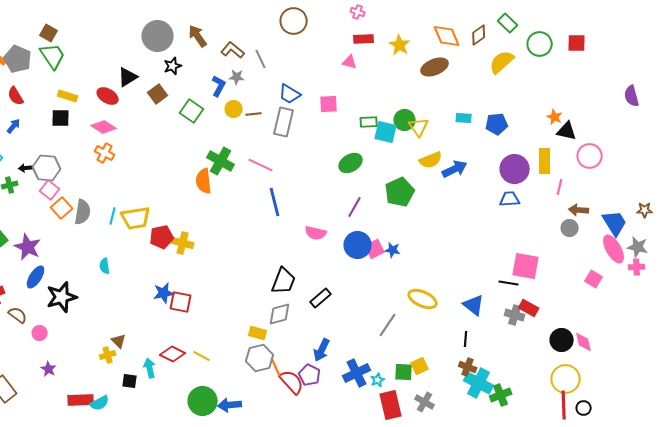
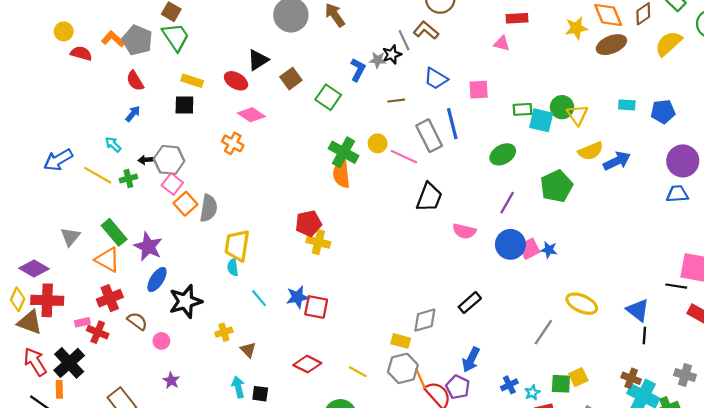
yellow star: (400, 45) -> (576, 28), moved, turned 30
brown L-shape: (233, 50) -> (426, 30), moved
black star: (173, 66) -> (392, 54), moved
brown ellipse: (435, 67) -> (611, 45), moved
yellow circle: (234, 109) -> (378, 143), moved
gray rectangle: (284, 122) -> (429, 136), moved, turned -40
pink diamond: (104, 127) -> (251, 115), moved
green cross: (221, 161) -> (344, 152), moved
blue line: (275, 202) -> (452, 124), moved
cyan line: (113, 216) -> (259, 298), moved, turned -54
yellow trapezoid: (136, 218) -> (237, 245), moved, turned 108
red pentagon: (162, 237) -> (308, 224), moved
black trapezoid: (284, 281) -> (429, 197), moved
gray cross: (515, 315) -> (685, 375), moved
black line: (466, 339) -> (644, 335), moved
yellow cross: (108, 355) -> (224, 332), moved
yellow line: (202, 356) -> (358, 372), moved
cyan arrow: (150, 368) -> (238, 387), moved
blue cross: (357, 373) -> (509, 385), size x0.6

